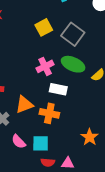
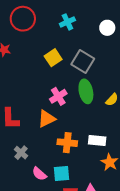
green ellipse: (73, 64) -> (86, 91), turned 60
white rectangle: (58, 89) -> (97, 140), moved
orange triangle: (24, 105) -> (47, 119), moved

